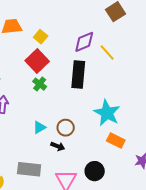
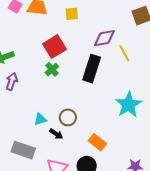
yellow square: (41, 37) -> (72, 14), moved, turned 32
cyan star: (107, 113) -> (129, 105), moved
cyan triangle: (39, 127) -> (40, 119), moved
orange rectangle: (116, 140) -> (97, 142), moved

